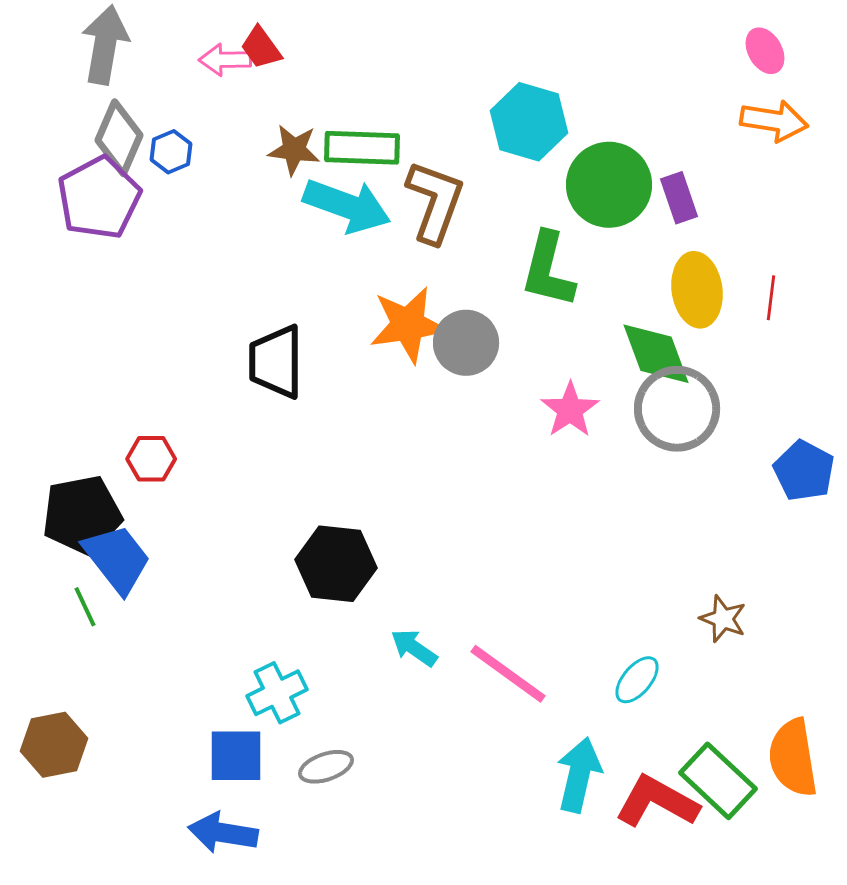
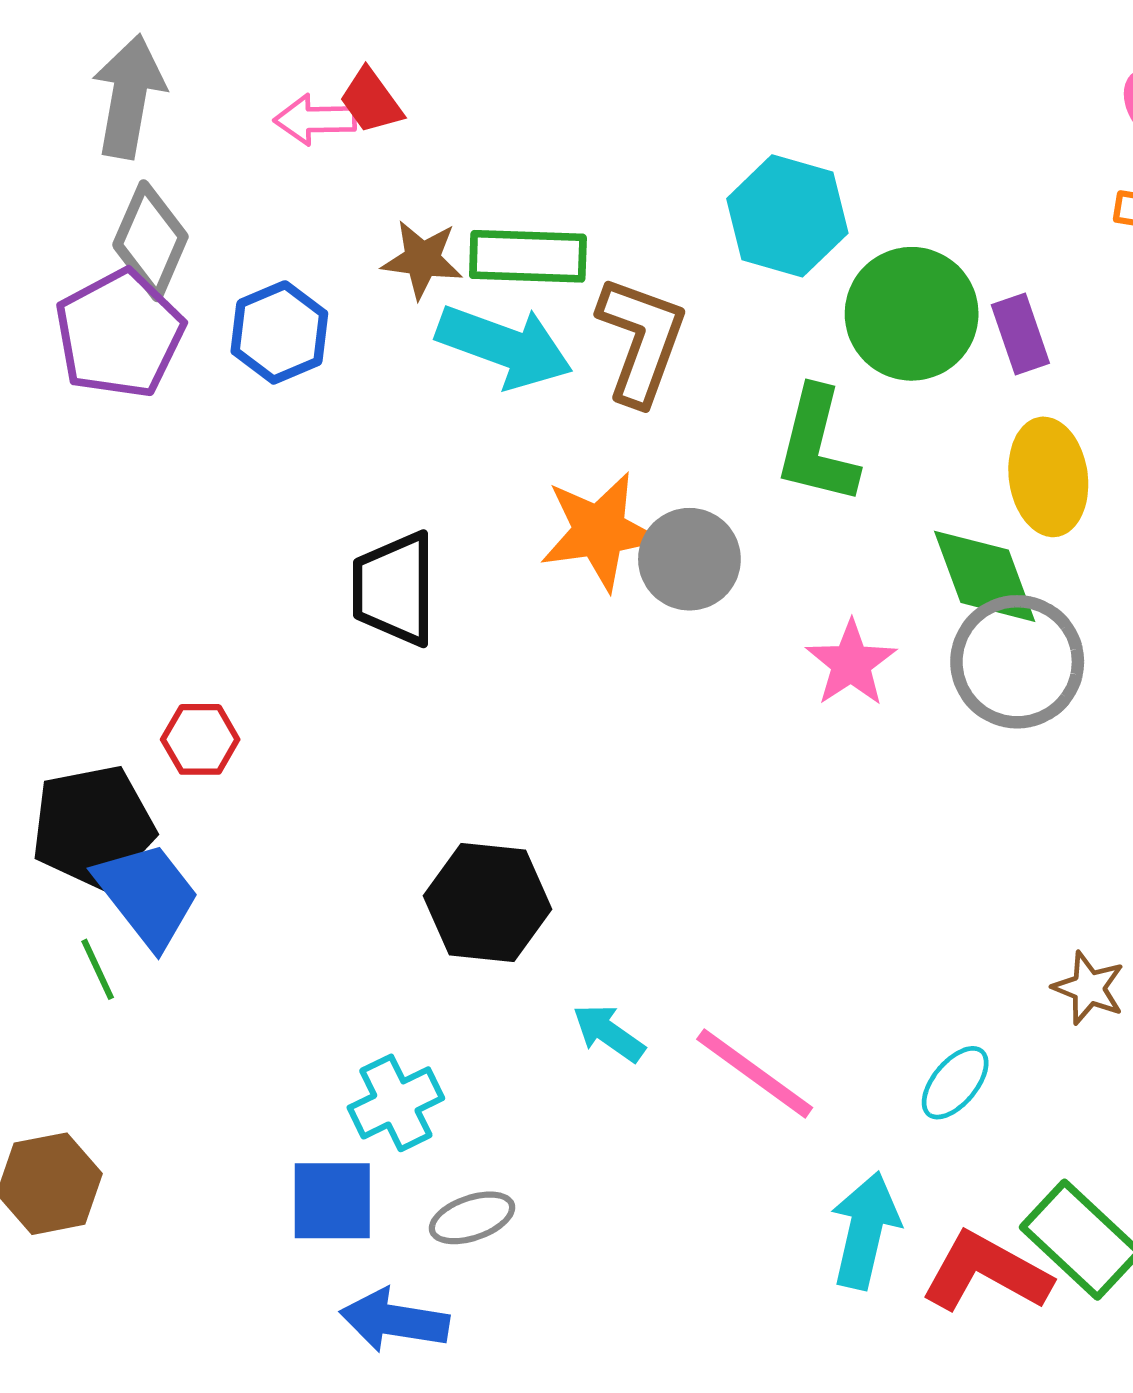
blue hexagon: (171, 152) -> (279, 332), moved, size x1.5
blue arrow: (223, 833) -> (394, 1320), moved

